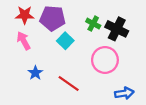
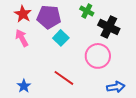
red star: (25, 15) -> (23, 14), turned 30
green cross: (93, 24) -> (87, 11), moved
blue star: (35, 73) -> (24, 86), moved

